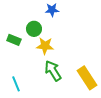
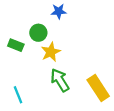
yellow star: (45, 46) -> (51, 52), turned -30

